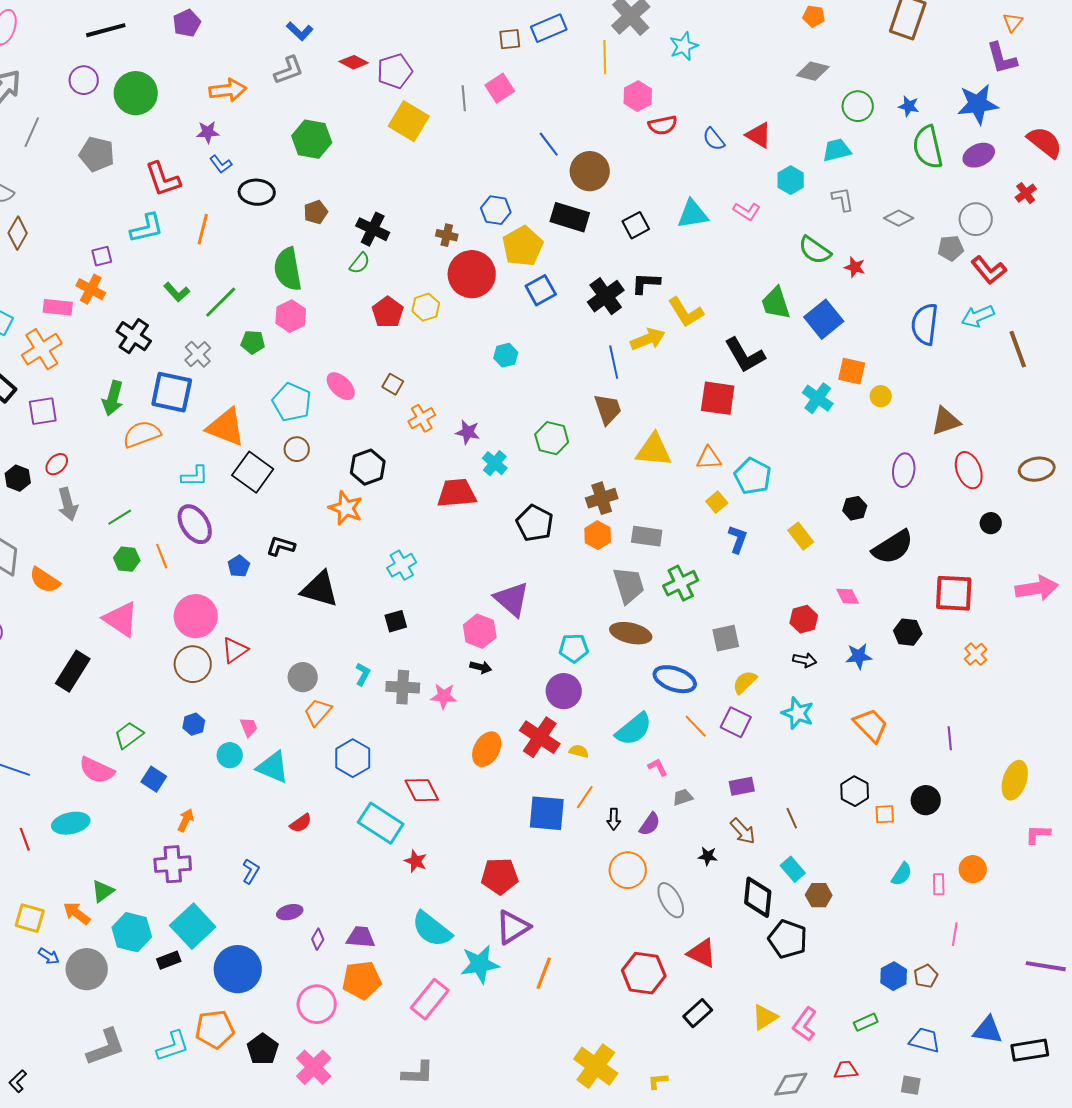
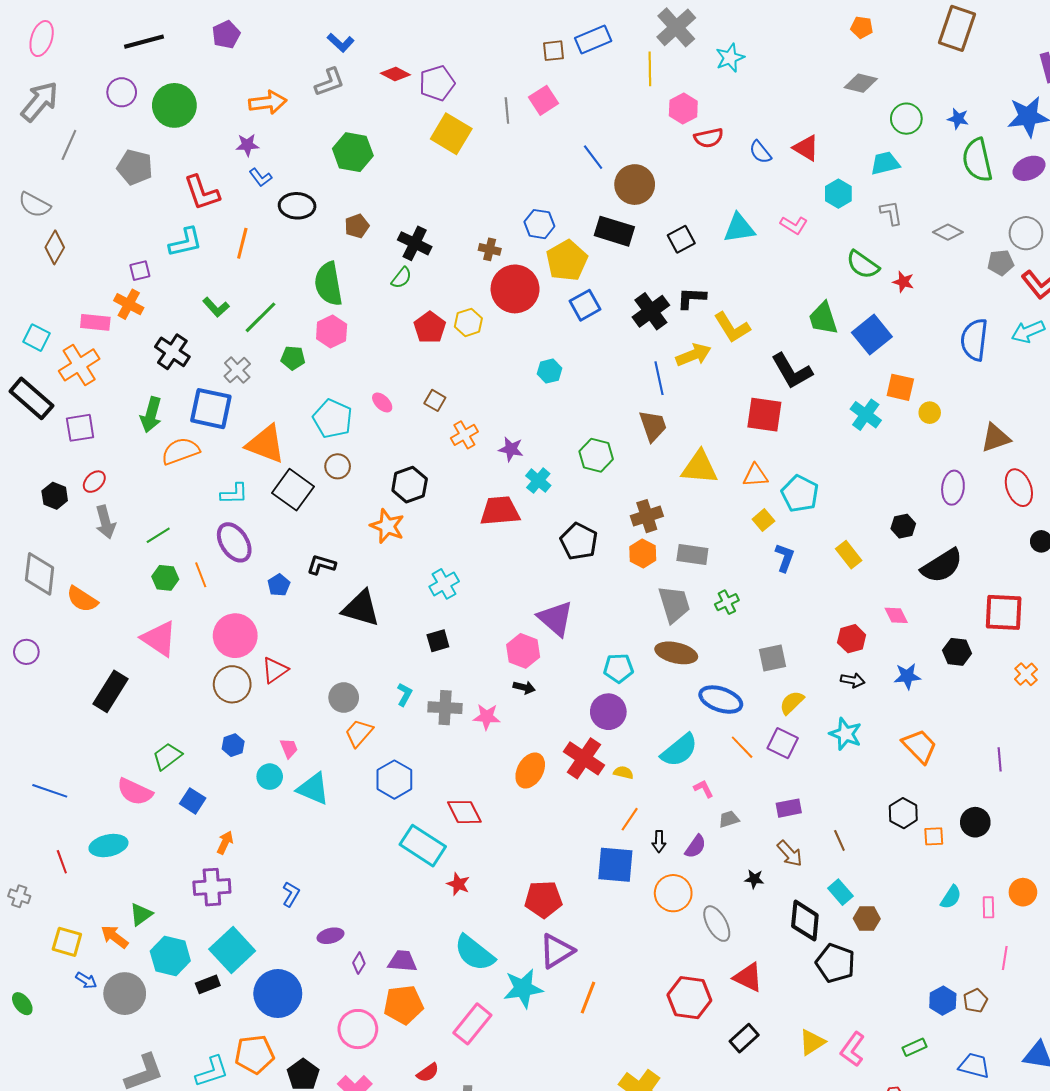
pink ellipse: (341, 386) -> (382, 402), size x0.7
green cross: (681, 583) -> (727, 602), size x0.7
blue square: (547, 813) -> (615, 865), moved
red semicircle: (301, 823) -> (428, 1073), moved

